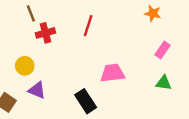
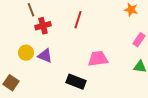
purple triangle: (37, 90) -> (45, 56), moved
black rectangle: (86, 101) -> (76, 82), turned -36

